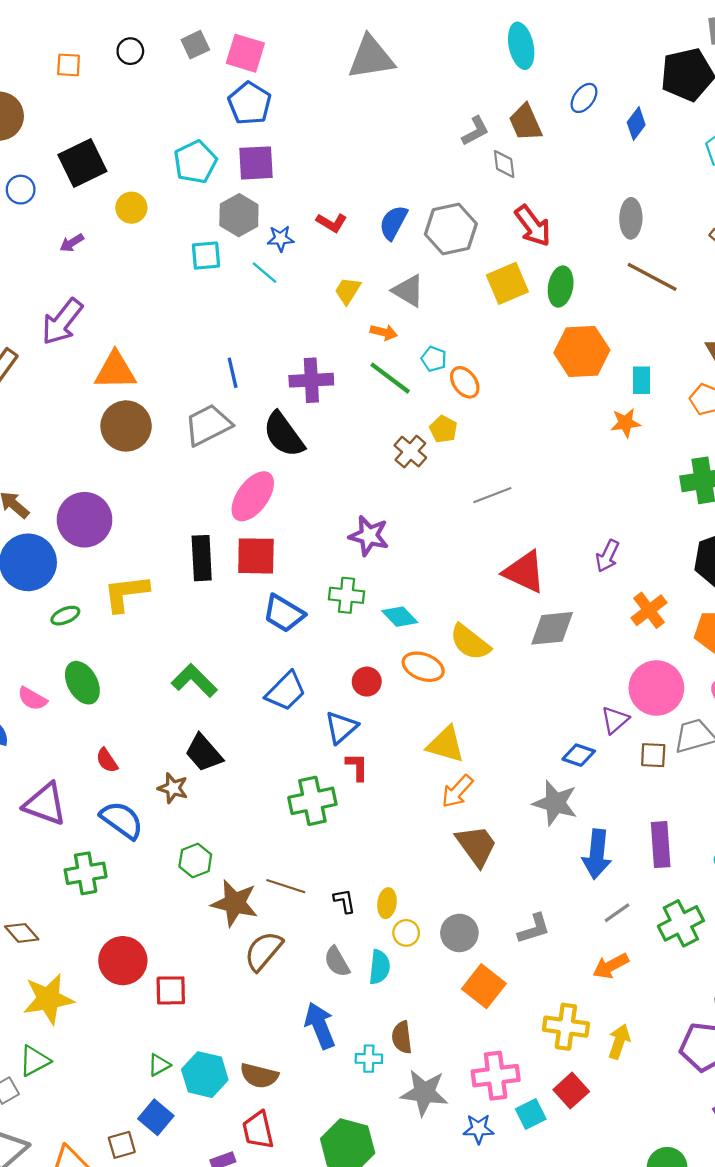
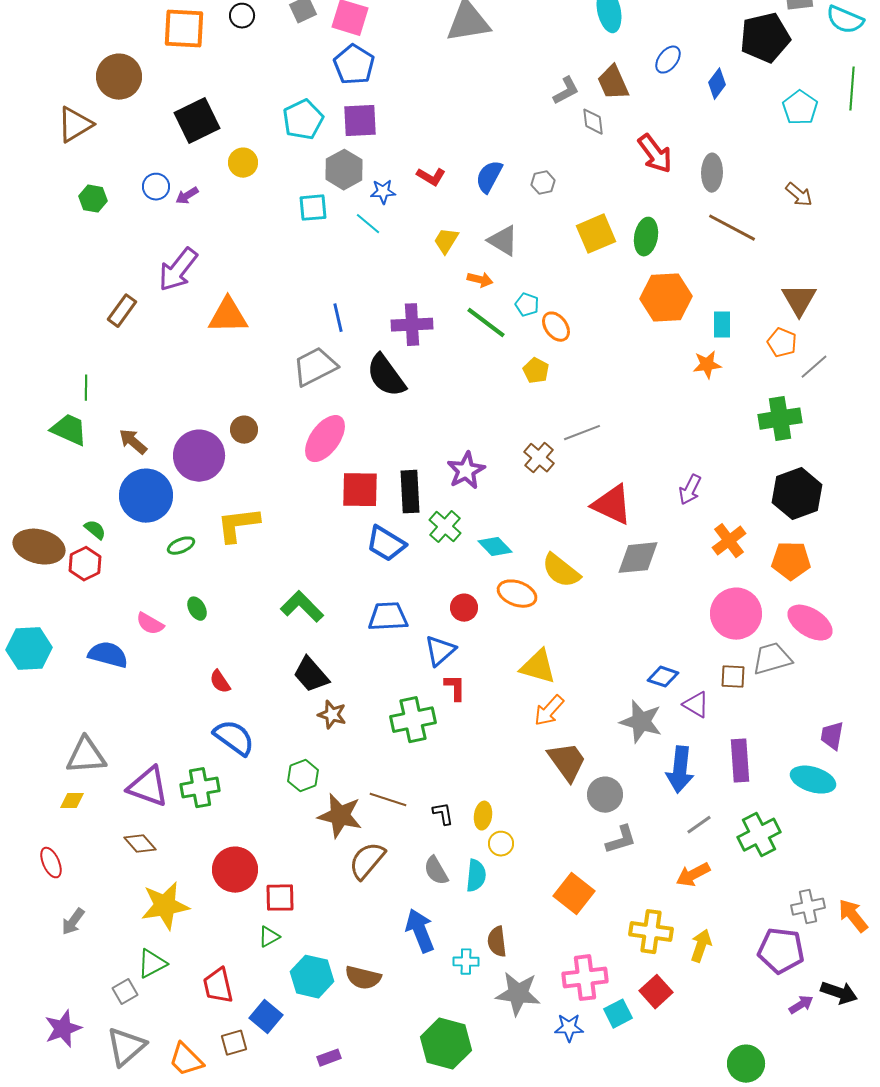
orange square: (69, 65) -> (184, 29), size x1.8
blue circle: (21, 190) -> (156, 187), moved
red arrow: (533, 226) -> (655, 154), moved
gray hexagon: (451, 229) -> (543, 183), size x0.5
brown circle: (126, 426) -> (244, 430), moved, size x0.6
brown cross: (410, 452) -> (539, 458), moved
pink ellipse: (253, 496) -> (325, 439), moved
purple star: (369, 536) -> (466, 471), turned 30
black rectangle: (202, 558) -> (410, 492), moved
green cross: (346, 595) -> (445, 527), turned 36
green ellipse: (82, 683) -> (197, 609), size x0.6
blue trapezoid: (286, 691) -> (388, 617), turned -138
purple triangle: (615, 720) -> (696, 705), moved, turned -48
brown star: (173, 788) -> (332, 715), moved
purple triangle: (45, 804) -> (148, 787), moved
gray circle: (459, 933) -> (605, 795), moved
green triangle: (159, 1065) -> (269, 937), moved
red trapezoid: (258, 1130) -> (218, 986), moved

